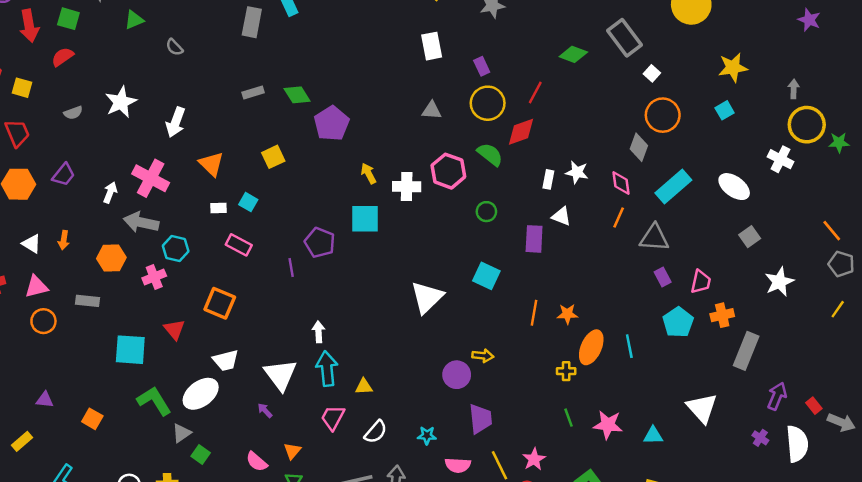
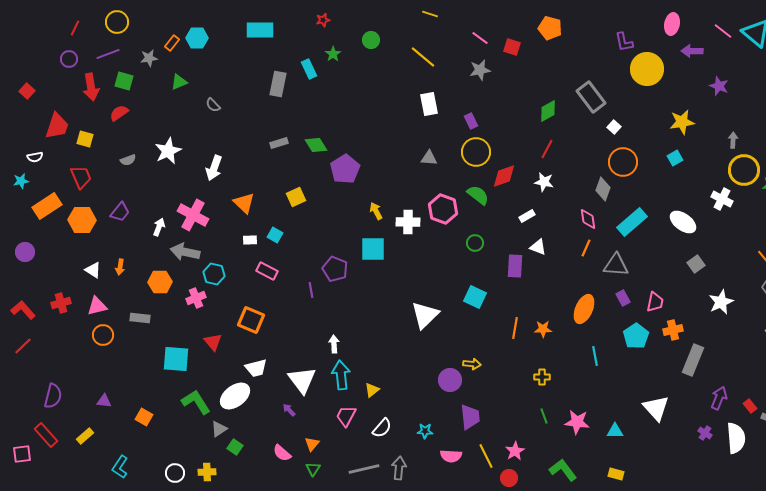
purple star: (809, 20) -> (719, 86), moved
green diamond: (573, 54) -> (548, 111), turned -50
red line: (535, 92) -> (547, 149), moved
white star: (577, 172) -> (544, 182), moved
white rectangle: (548, 179) -> (527, 216), turned 49
orange ellipse: (591, 347) -> (584, 309), moved
yellow triangle: (364, 387) -> (372, 390), turned -35

